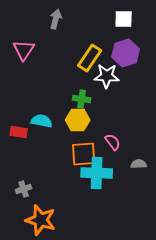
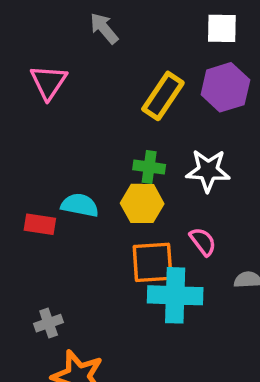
gray arrow: (56, 19) -> (104, 28), turned -54
white star: (107, 76) -> (208, 170), moved

